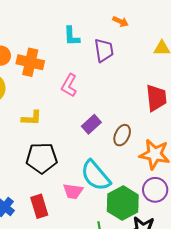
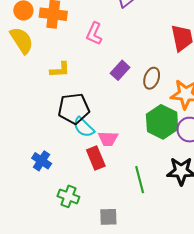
cyan semicircle: (96, 176) -> (84, 127), moved, size x0.7
green hexagon: (123, 203) -> (162, 122), moved
red rectangle: (39, 206) -> (96, 158), moved

